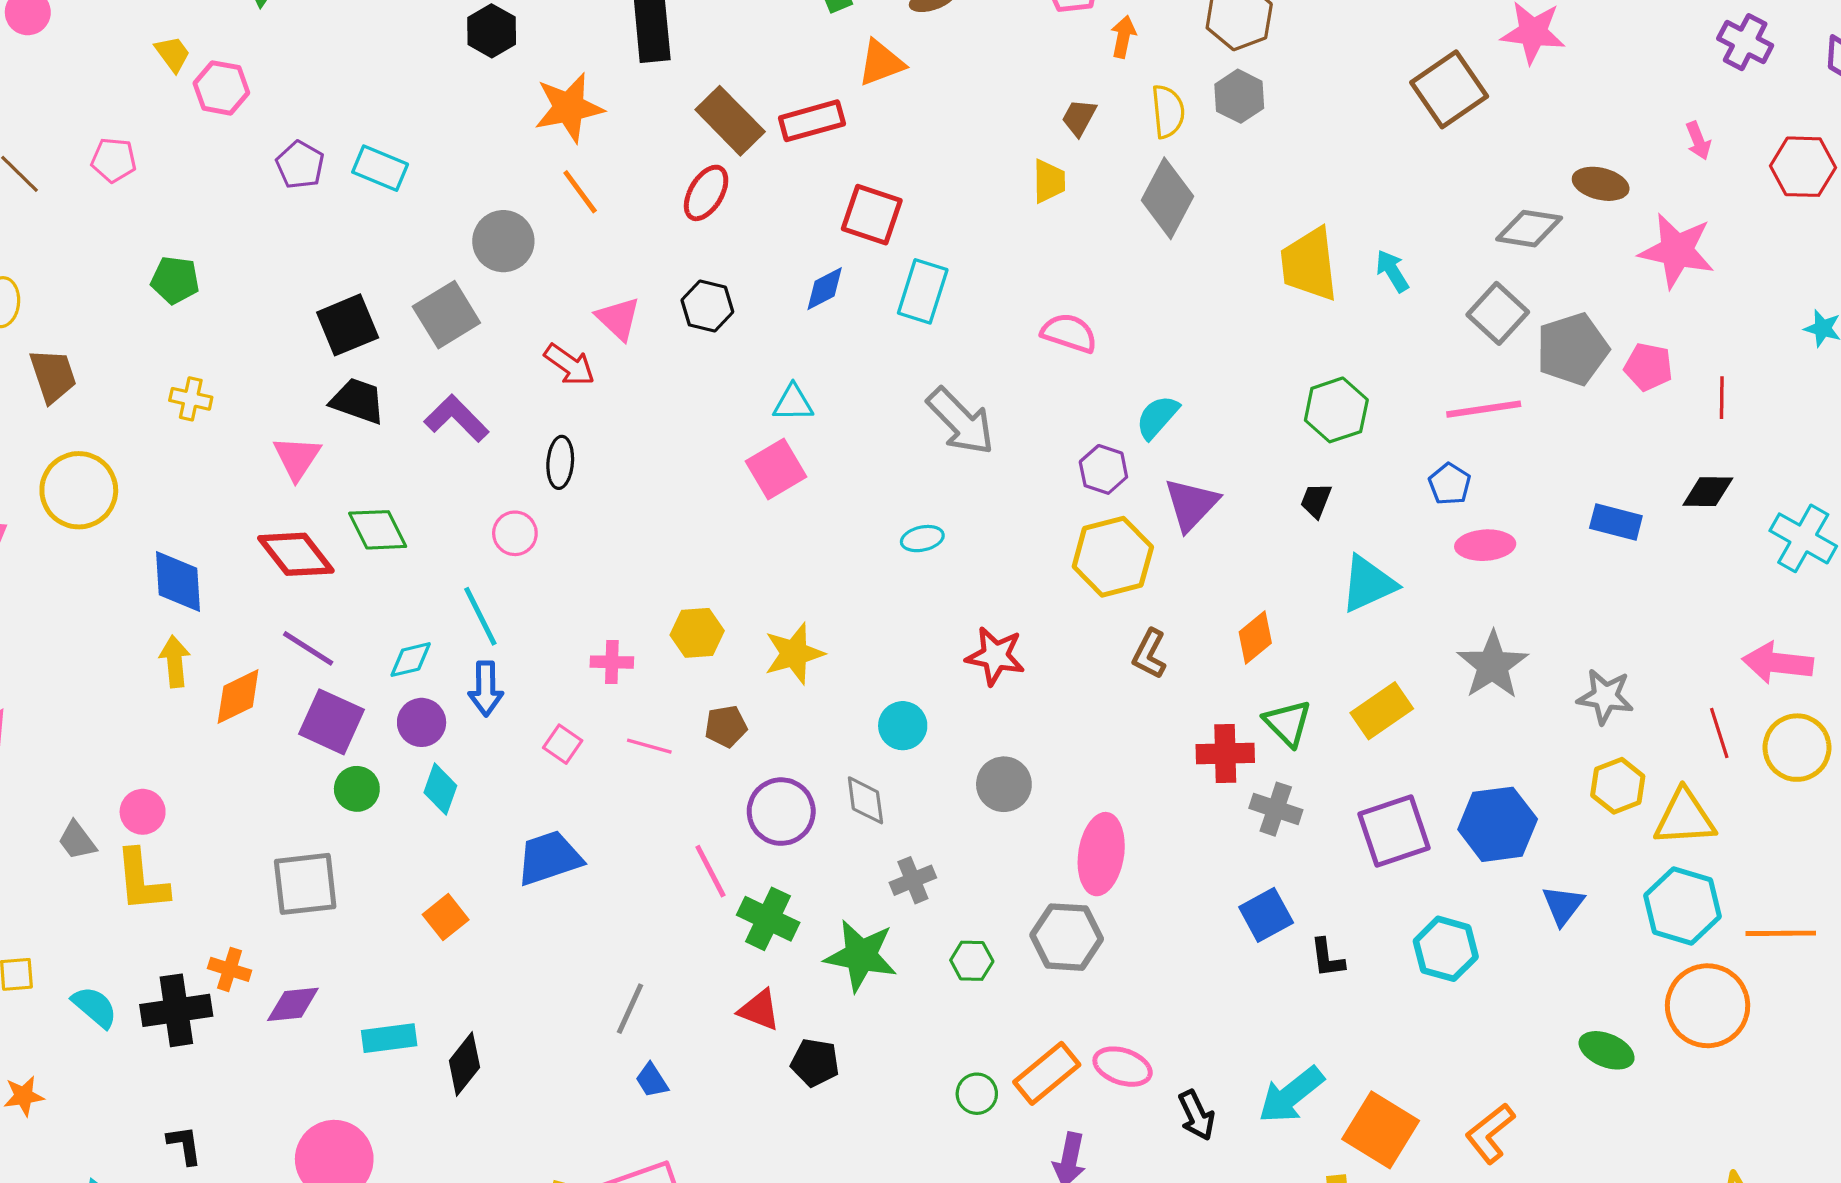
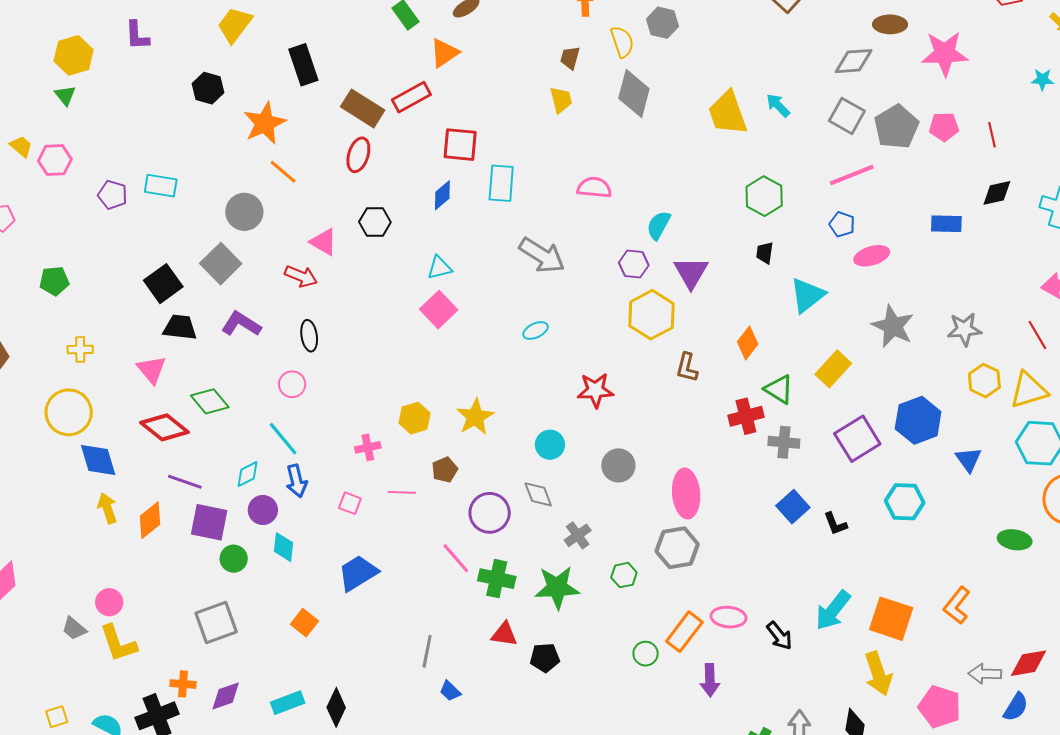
yellow circle: (79, 490) -> (69, 412), moved

